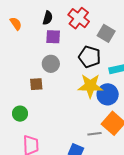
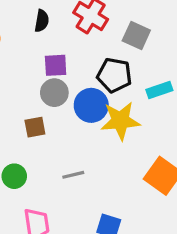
purple square: (53, 37) -> (56, 65), moved
blue circle: (108, 94) -> (91, 105), moved
gray line: (95, 134) -> (73, 175), moved

